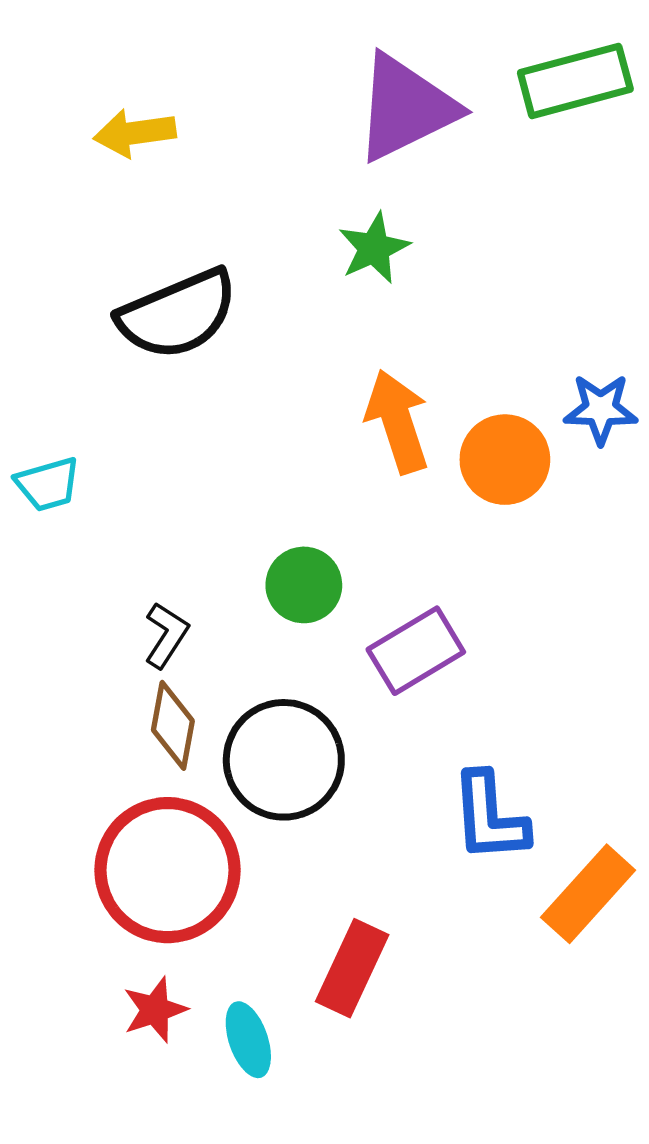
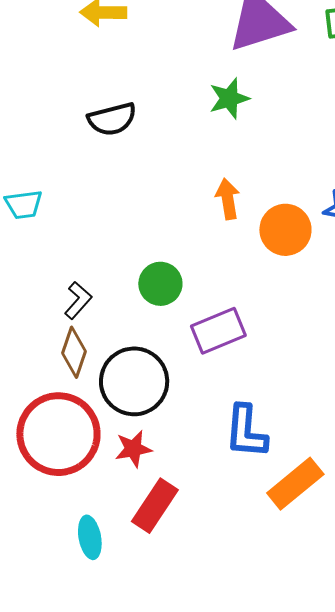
black semicircle: (178, 314) -> (112, 119), size x0.7
orange arrow: (397, 421) -> (228, 199), size x0.7
red star: (155, 1010) -> (133, 449), moved

